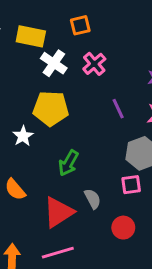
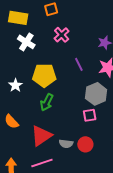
white cross: (54, 63) -> (26, 42), moved
yellow pentagon: (51, 108) -> (44, 75), moved
gray semicircle: (93, 199) -> (66, 144), moved, turned 128

